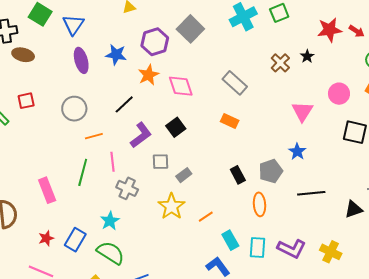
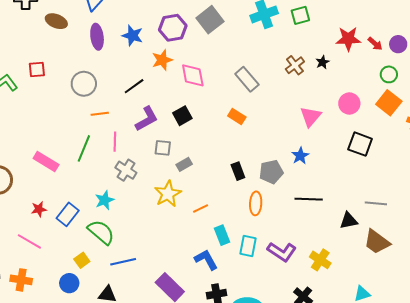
brown ellipse: (23, 55) -> (56, 21), moved
pink rectangle: (47, 190) -> (46, 161), turned -45

